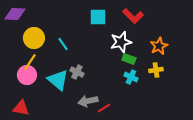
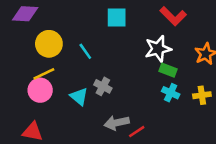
cyan square: (98, 17) -> (117, 17), moved
yellow line: (30, 62) -> (44, 74), turned 30
yellow cross: (156, 70) -> (202, 95), moved
cyan triangle: (58, 80) -> (79, 96), size x0.7

